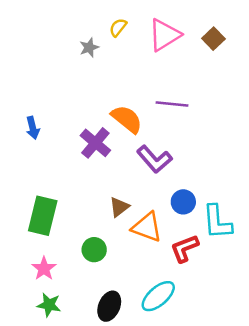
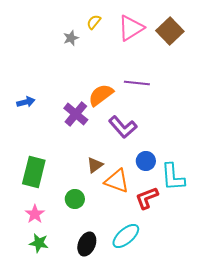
brown square: (213, 39) -> (170, 31), size x1.5
orange semicircle: (127, 119) -> (101, 95), turned -76
blue arrow: (33, 128) -> (26, 102), turned -90

